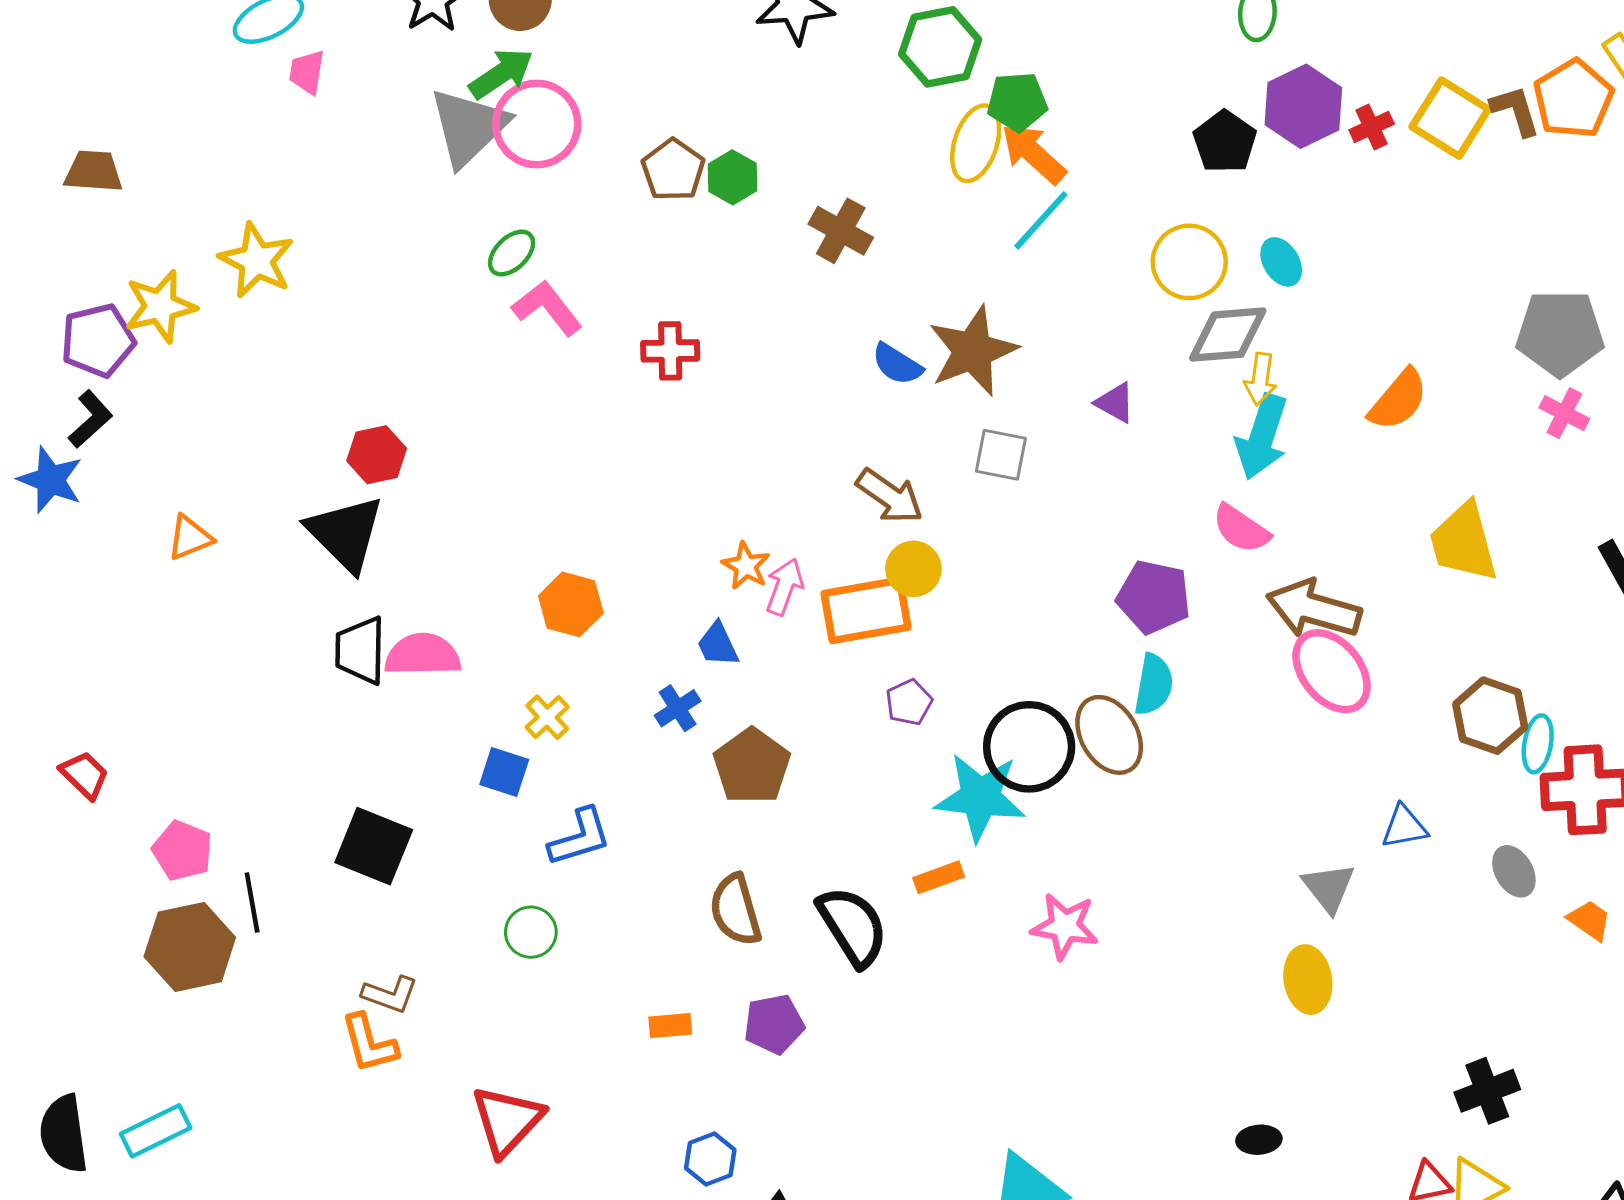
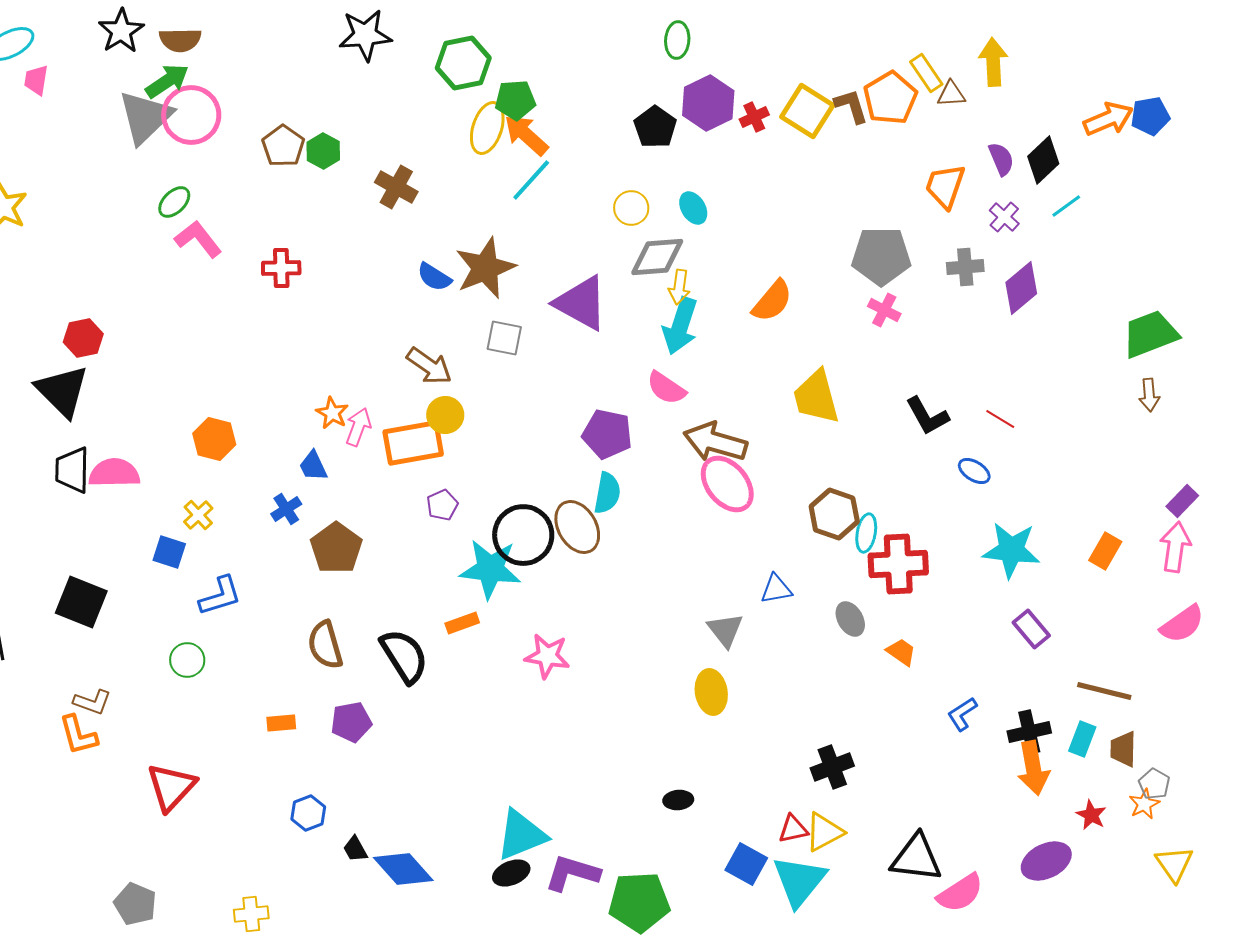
yellow circle: (1189, 262) -> (631, 208), size x0.7
purple triangle: (1115, 403) -> (581, 303), size x2.0

